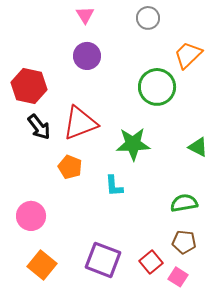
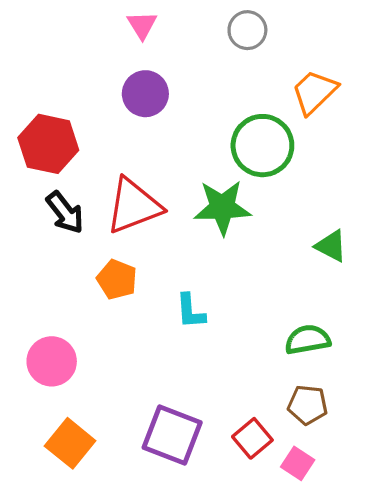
green star: (133, 144) -> (222, 207), moved

